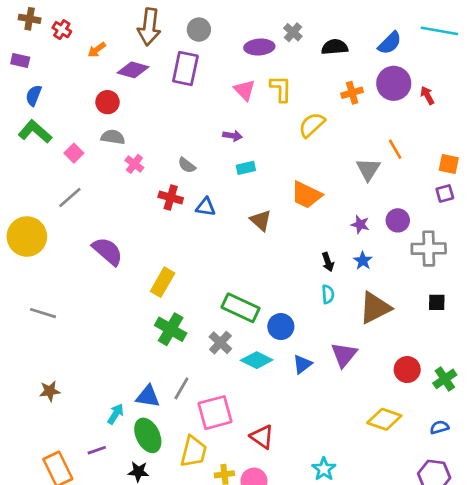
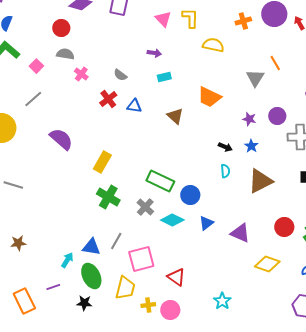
yellow semicircle: (312, 125) -> (213, 45), turned 55
red cross: (171, 198) -> (108, 99), turned 36
black arrow: (328, 262) -> (225, 147), turned -48
purple triangle: (344, 355) -> (240, 233), moved, turned -45

